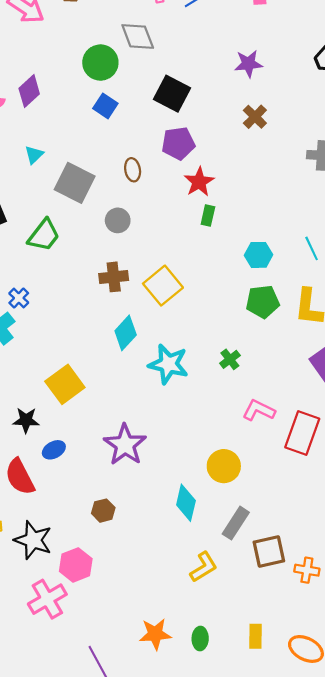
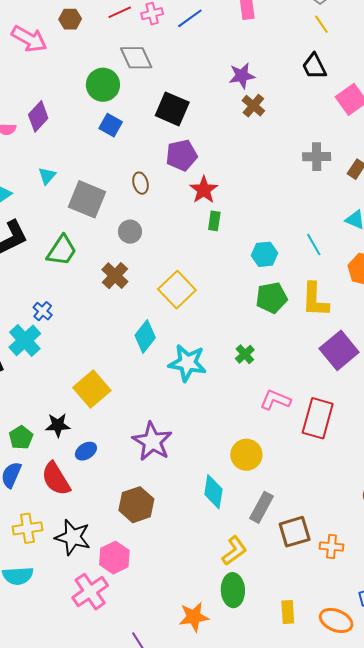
brown cross: (255, 117) -> (253, 106), moved
brown cross: (114, 277) -> (115, 276), moved, turned -36
brown hexagon: (103, 511) -> (136, 505), size x1.6
green ellipse: (200, 639) -> (233, 590), moved, size x1.5

